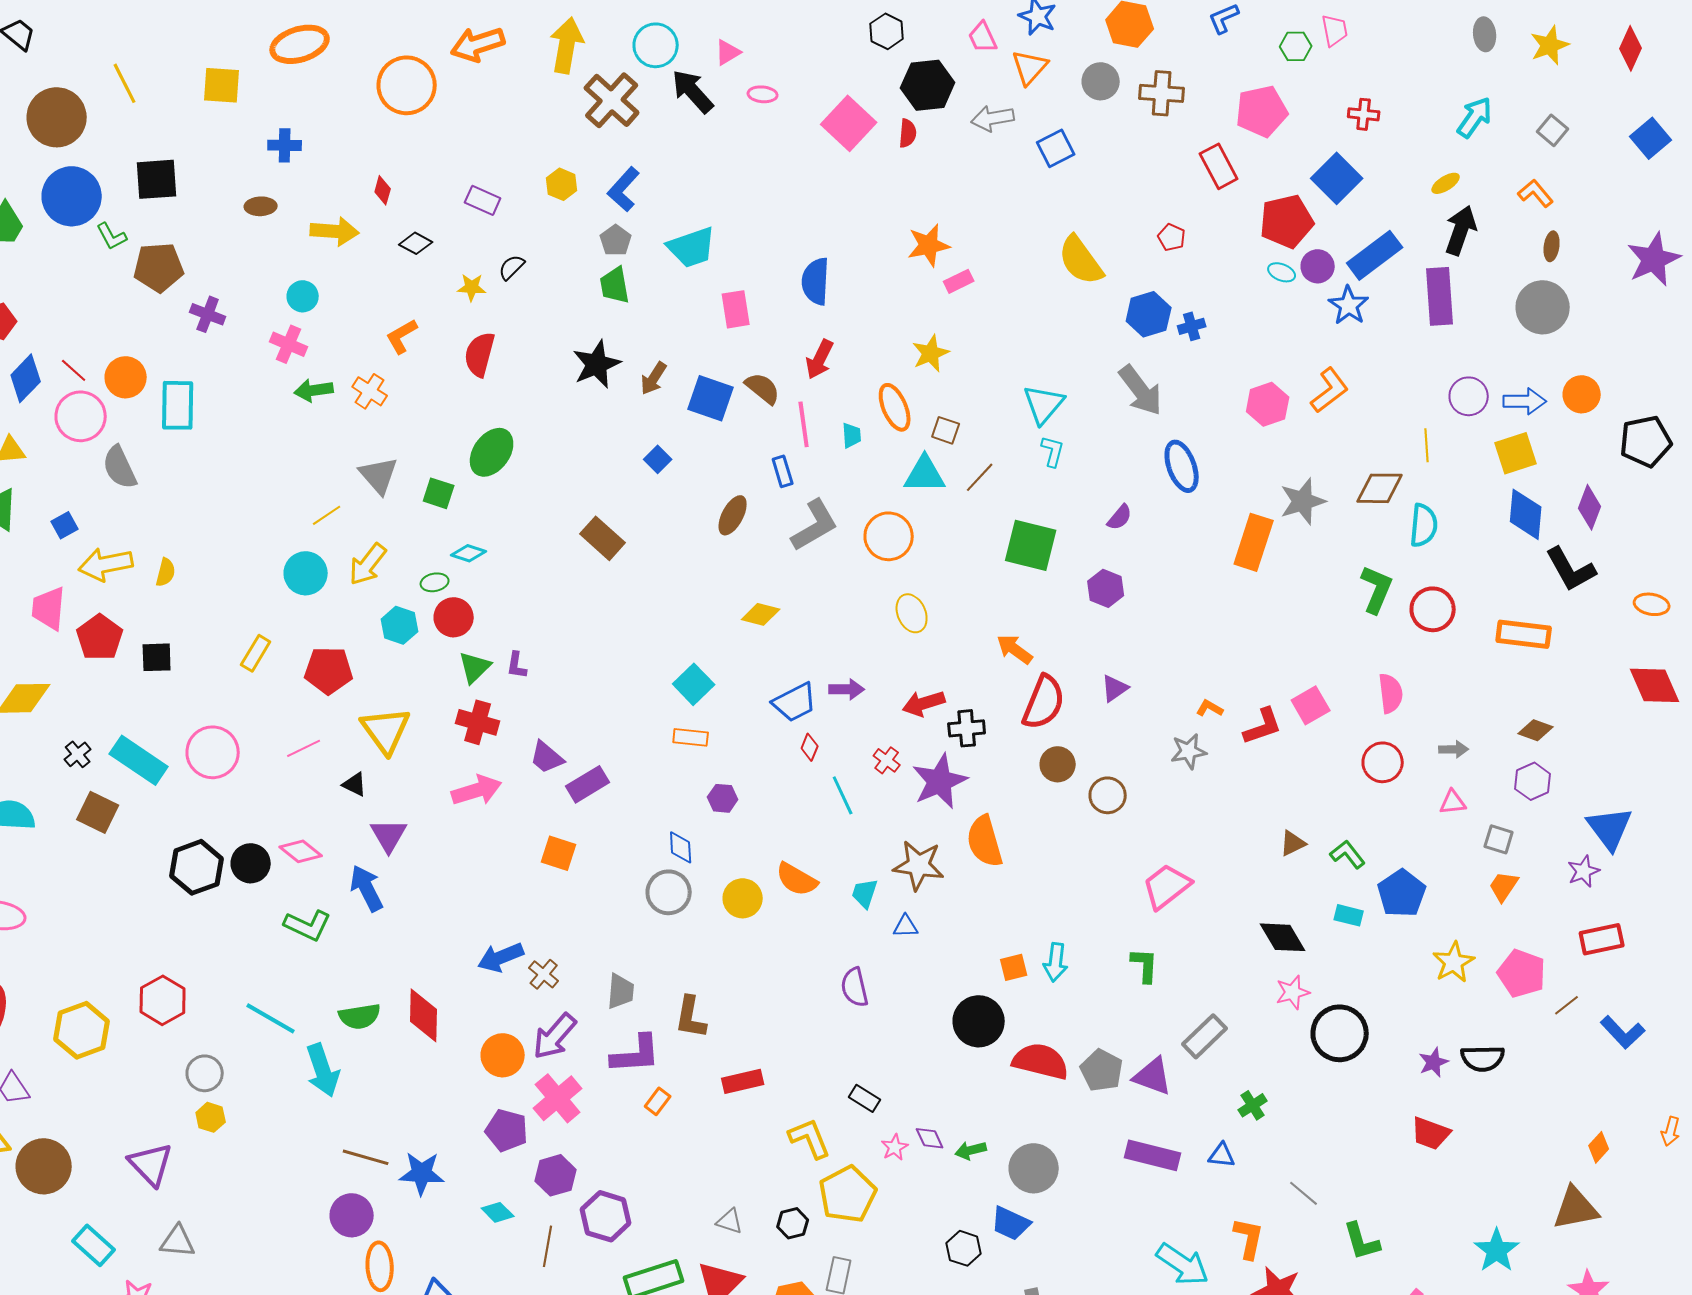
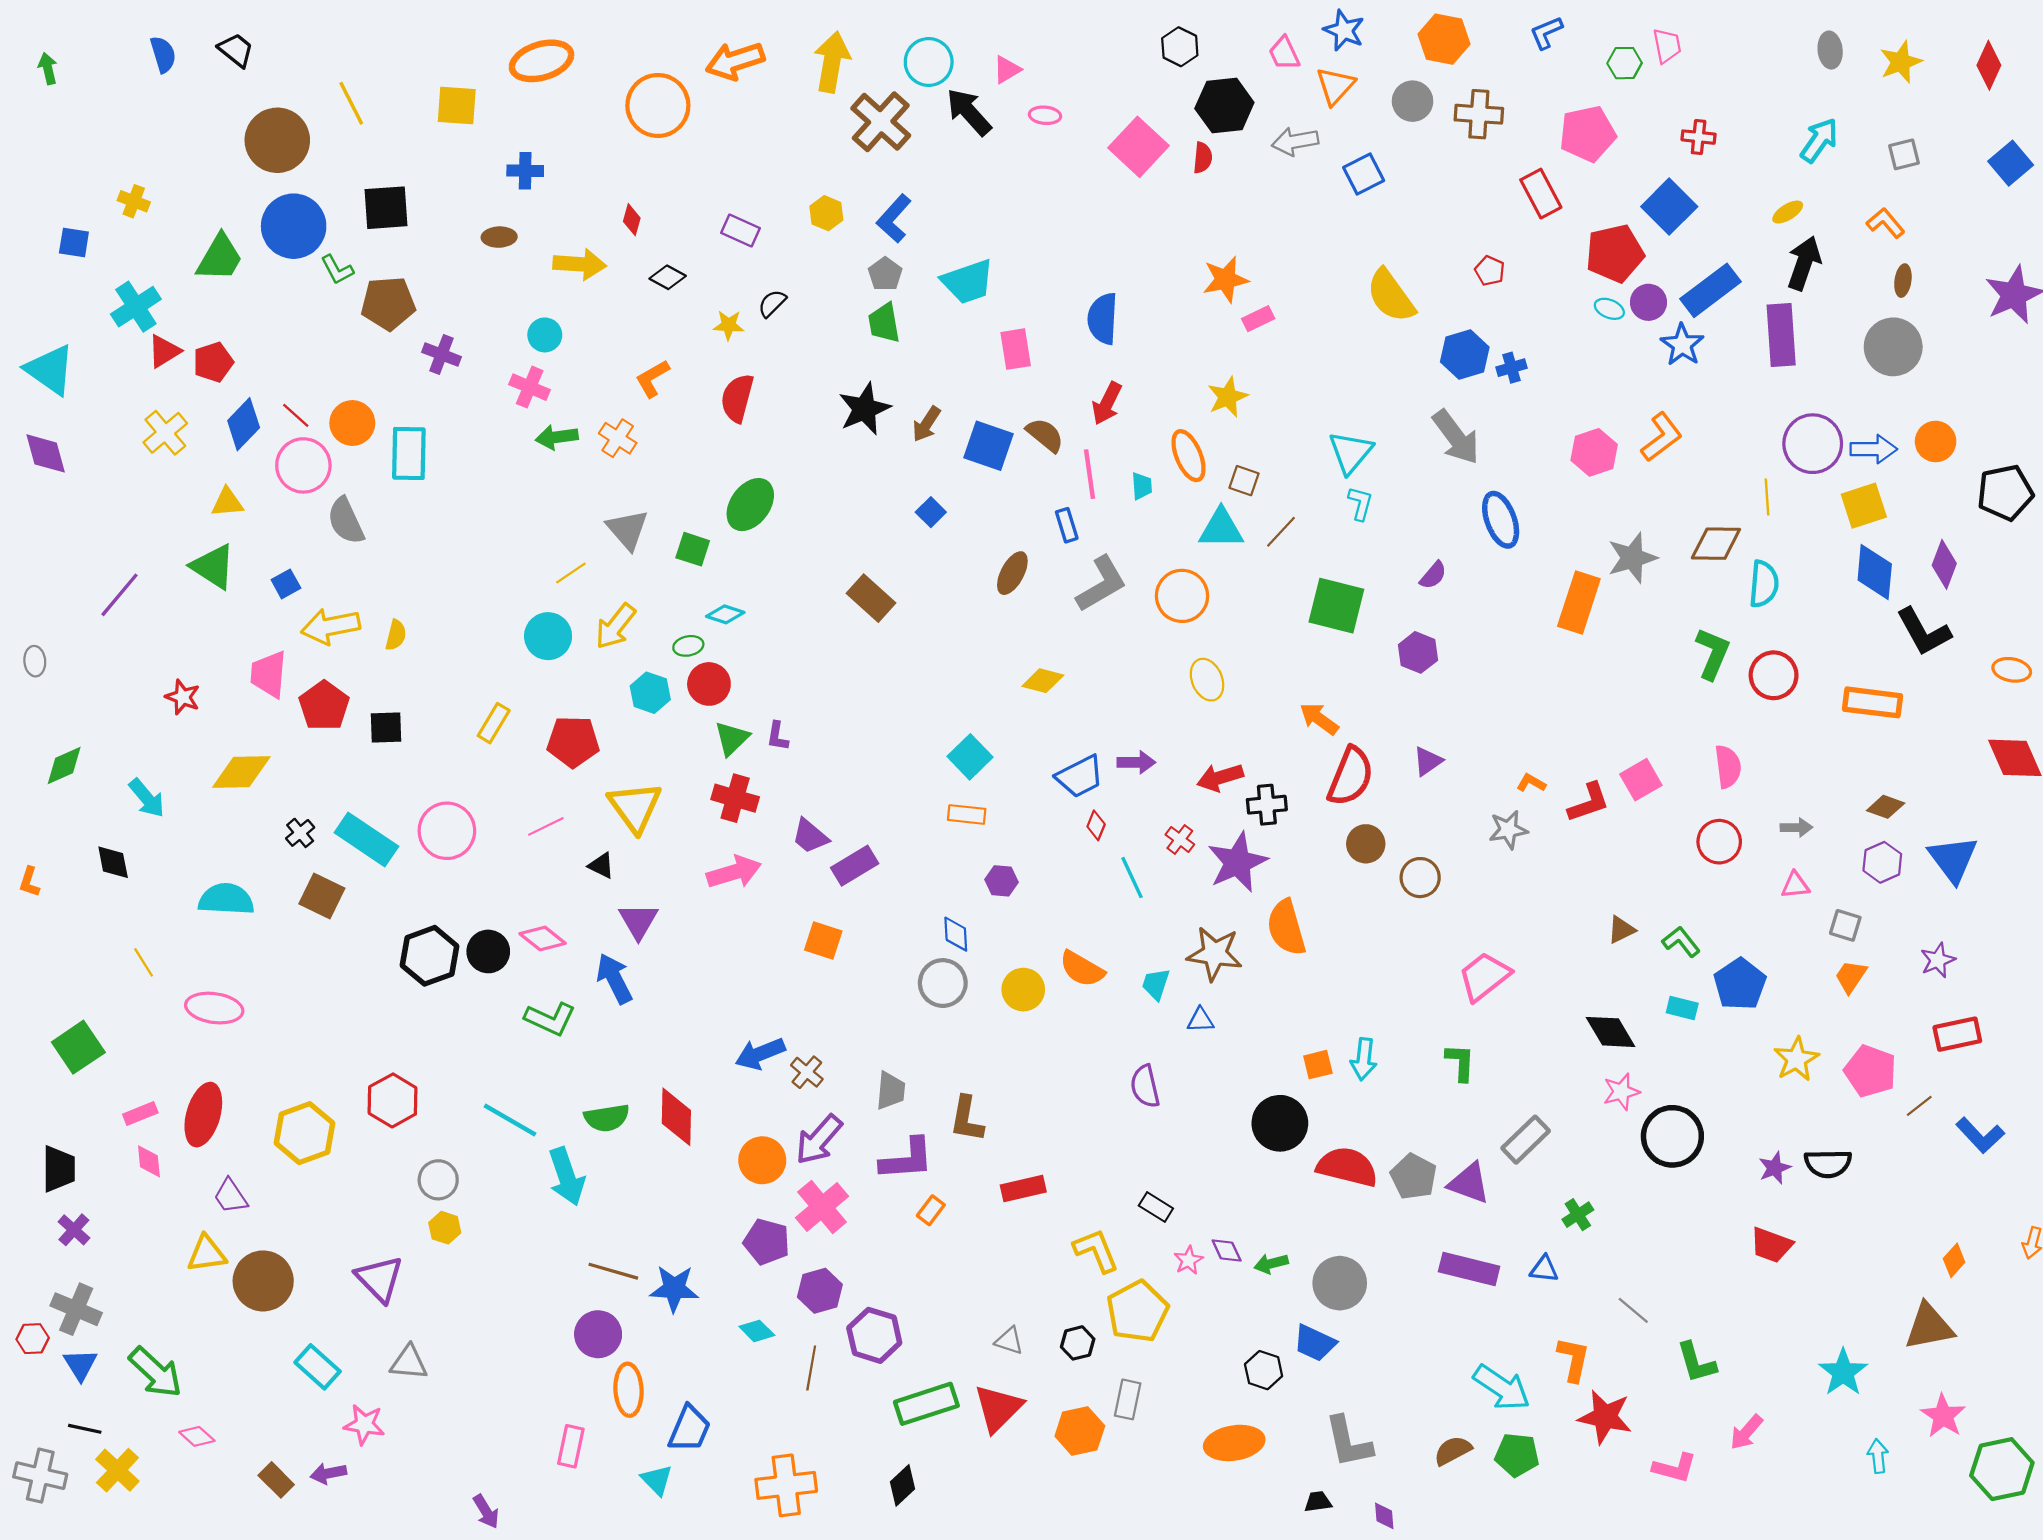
gray square: (1553, 130) -> (1904, 154), turned 36
purple circle: (1469, 396) -> (1813, 444), size x1.4
blue triangle: (1610, 828) -> (1953, 859), moved

